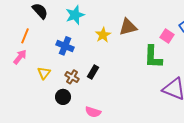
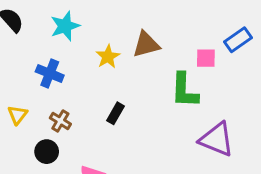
pink square: (167, 36) -> (206, 58), turned -32
black rectangle: (93, 72) -> (116, 113), moved

